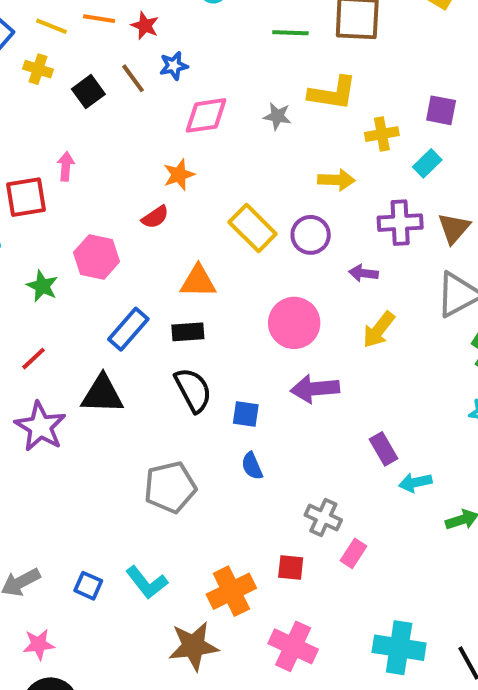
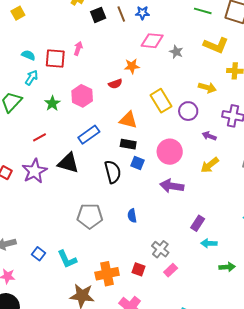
gray star: (277, 116) -> (176, 52), moved
black rectangle: (188, 332) -> (128, 144), moved
blue square: (246, 414) -> (138, 163), moved
purple rectangle: (383, 449) -> (198, 223), turned 49

